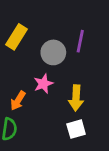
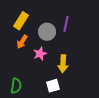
orange arrow: (18, 101) -> (22, 42), moved
white square: (76, 129) -> (53, 86), moved

